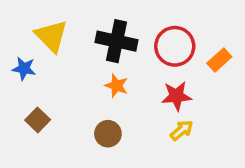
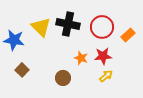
yellow triangle: (51, 36) -> (41, 27), moved
blue star: (24, 69) -> (14, 40), size x1.5
orange star: (117, 86) -> (81, 58), moved

